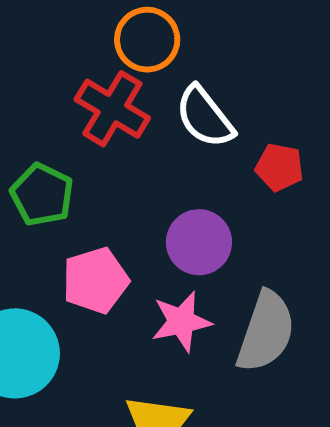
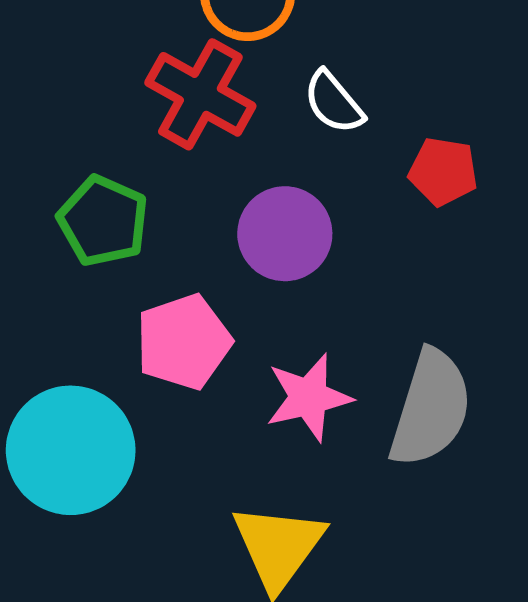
white semicircle: (205, 117) -> (334, 102), size x0.7
purple circle: (199, 242) -> (285, 234), moved

